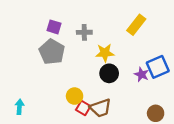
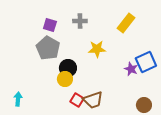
gray cross: (84, 32) -> (80, 21), moved
black circle: (109, 73) -> (68, 68), moved
yellow circle: (75, 96) -> (65, 79), moved

